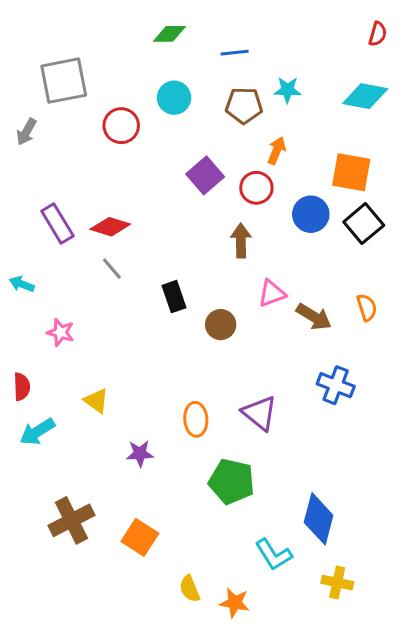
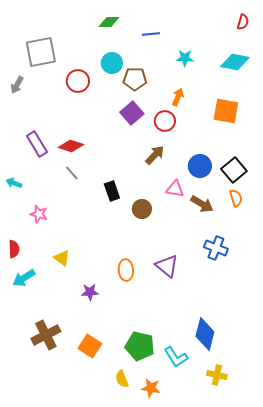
brown pentagon: (244, 105) -> (135, 79), moved
blue circle: (311, 214) -> (200, 166), moved
black square: (364, 224) -> (234, 170), moved
brown arrow: (241, 241) -> (155, 155), turned 45
pink triangle: (272, 293) -> (175, 189), turned 30
green pentagon: (232, 482) -> (140, 346), moved

